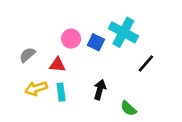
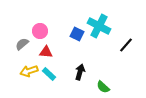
pink circle: (71, 39) -> (40, 31), moved
black line: (146, 63) -> (126, 45), moved
cyan rectangle: (61, 92) -> (49, 74), turned -40

